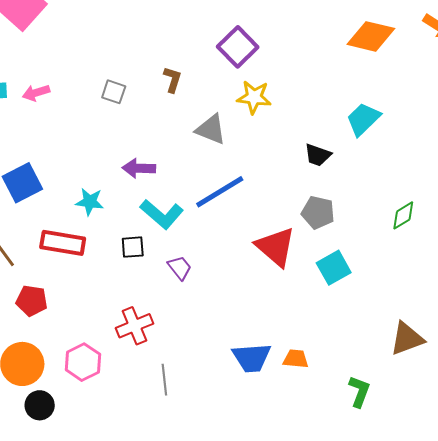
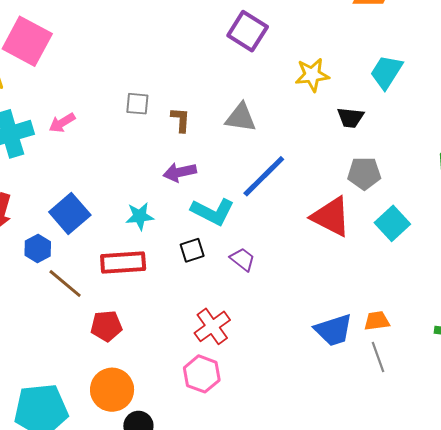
brown L-shape: (172, 80) -> (181, 120), moved
yellow star: (254, 97) -> (312, 75), moved
pink hexagon: (83, 362) -> (202, 374), moved
gray line: (164, 380) -> (378, 357), moved

